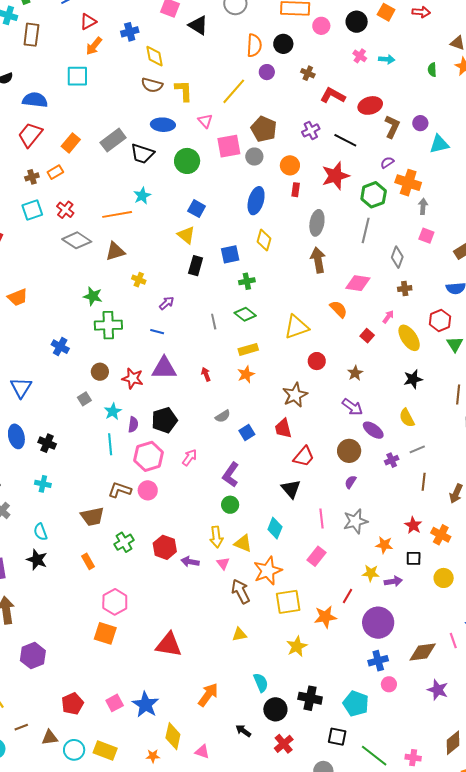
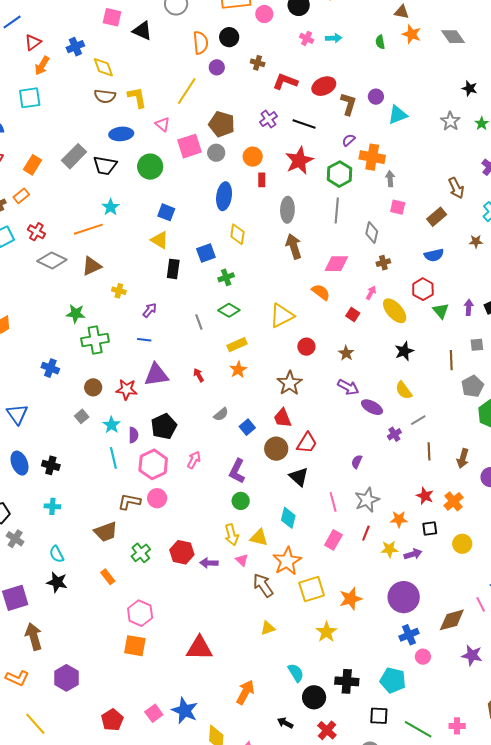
brown circle: (349, 451) -> (276, 449), moved
orange cross: (441, 535) -> (453, 501), turned 30
red line: (347, 596) -> (366, 533), moved

